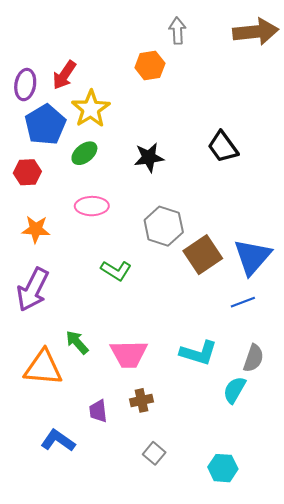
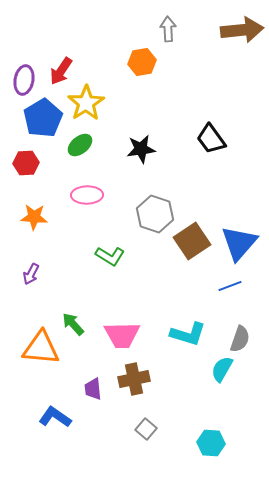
purple arrow: (33, 290) -> (31, 274), size x0.5
brown cross: (141, 400) -> (134, 379), size x1.4

